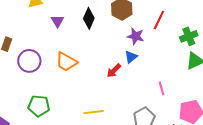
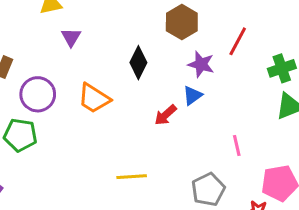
black diamond: (89, 18) -> (138, 63), moved
purple triangle: (58, 21) -> (71, 37), moved
green pentagon: (39, 106) -> (20, 135), moved

